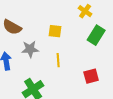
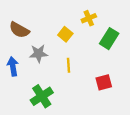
yellow cross: (85, 11) -> (89, 18), moved, turned 32
yellow square: (55, 31) -> (65, 34), turned 32

